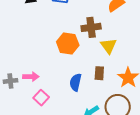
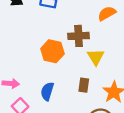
blue semicircle: (76, 82) -> (47, 91), moved

